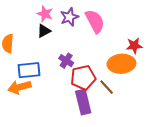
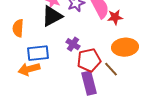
black triangle: (44, 31) -> (52, 16), size x1.6
red star: (134, 46) -> (115, 17), moved

